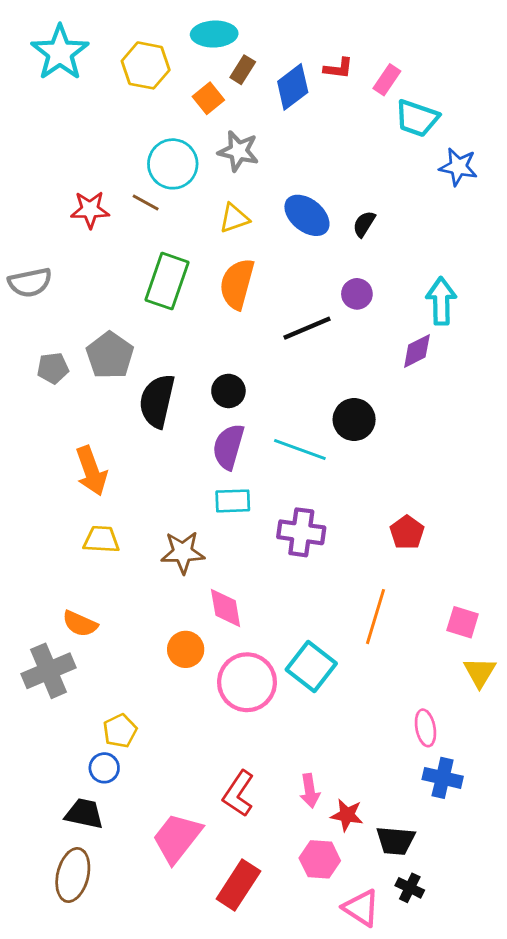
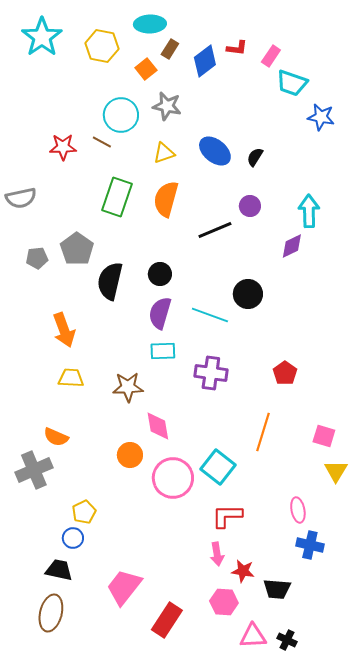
red L-shape: (238, 794) -> (227, 516), moved, turned 56
black cross: (410, 888) -> (287, 640), moved
pink triangle: (361, 908) -> (253, 636), turned -36

